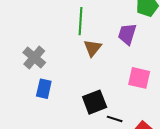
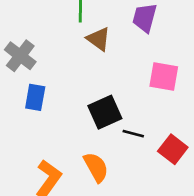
brown triangle: (93, 48) -> (99, 39), turned -30

